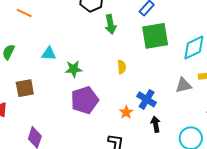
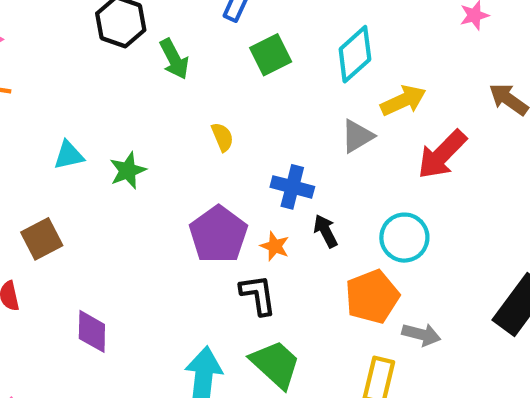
green square: (155, 36) -> (271, 55), size x0.7
purple pentagon: (85, 100) -> (218, 235), moved
orange star: (126, 112) -> (275, 246), moved

